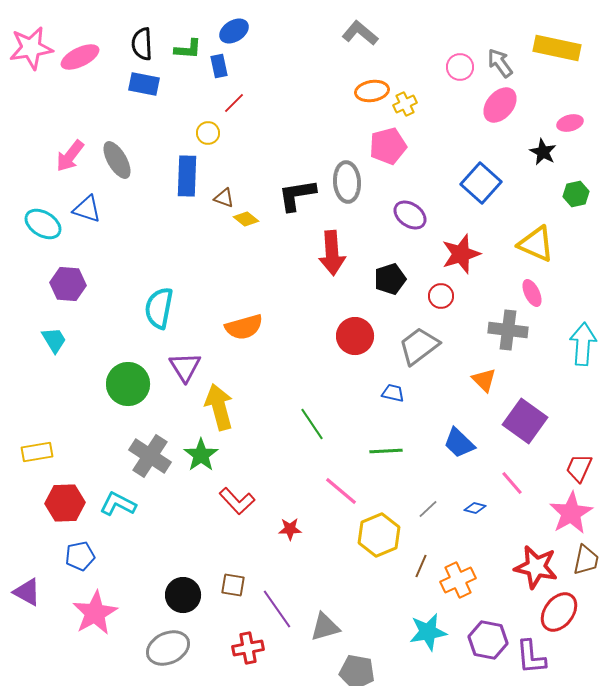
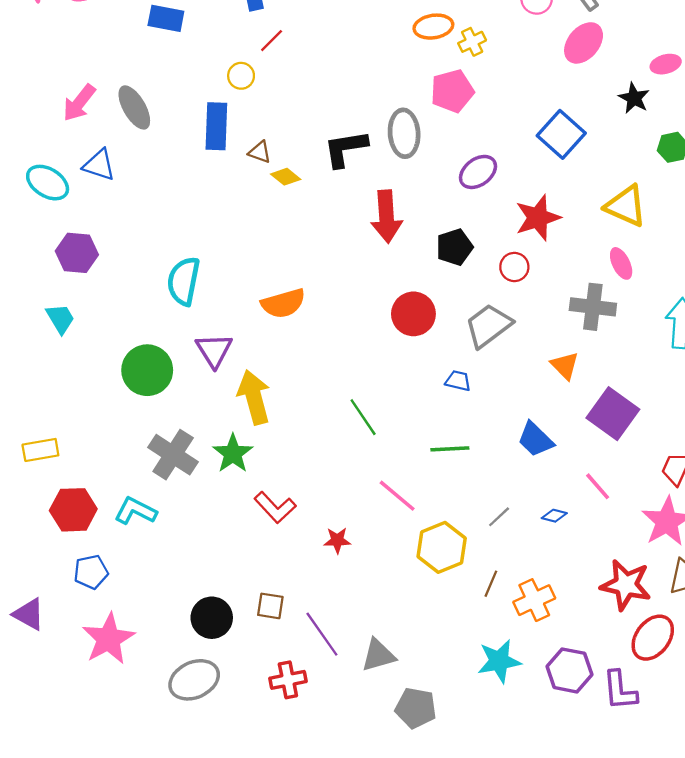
purple ellipse: (410, 215) -> (478, 172), turned -72

